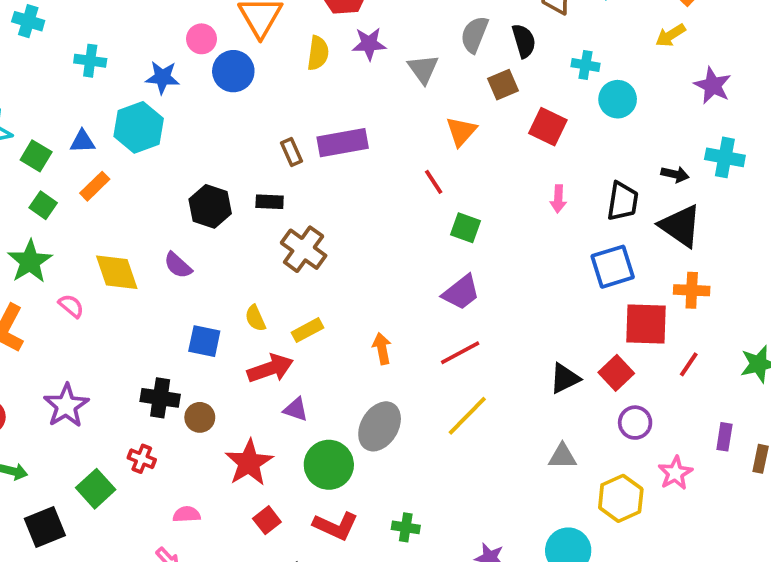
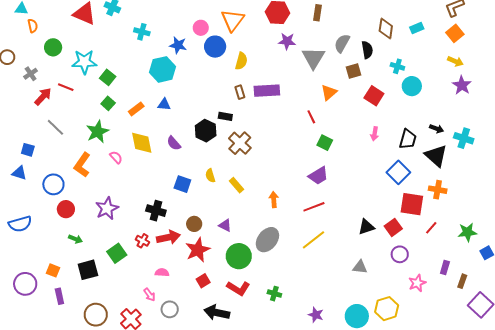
yellow arrow: (670, 35) -> (455, 61), moved, turned -133
yellow semicircle: (318, 53) -> (241, 61), moved
gray triangle: (423, 69) -> (313, 58), size x1.4
blue triangle: (82, 141) -> (164, 104), moved
cyan cross: (725, 157) -> (464, 138), moved
orange rectangle: (95, 186) -> (136, 109), moved
black hexagon: (210, 206) -> (206, 131), moved
blue square: (613, 267) -> (398, 172), turned -35
yellow rectangle: (307, 330) -> (237, 185), turned 70
red arrow: (270, 368) -> (168, 237), moved
brown circle: (200, 417) -> (194, 224), moved
yellow hexagon: (621, 498) -> (387, 309), moved

